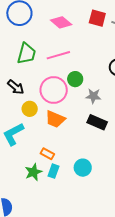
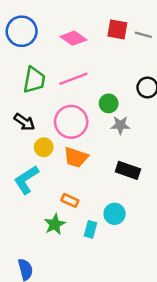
green circle: (75, 79) -> (109, 103), moved
black rectangle: (97, 122) -> (128, 170), moved
cyan rectangle: (54, 171) -> (90, 229), moved

